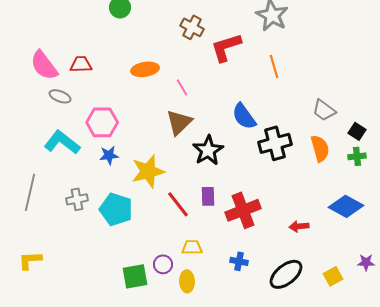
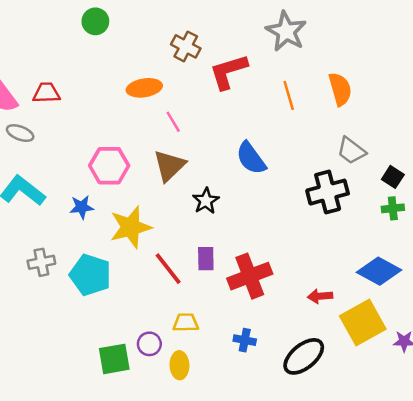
orange ellipse: (145, 69) -> (144, 88), moved
pink hexagon: (102, 122) -> (109, 166), moved
black cross: (275, 143) -> (328, 192), moved
orange semicircle: (320, 148) -> (340, 89), moved
black star: (208, 150) -> (206, 201), size x0.7
yellow square: (333, 276) -> (363, 323), moved, size x1.8

